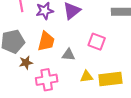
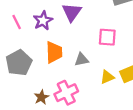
brown star: (26, 63) -> (41, 97), moved

